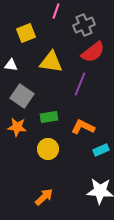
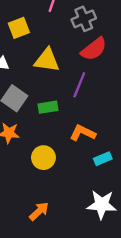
green rectangle: (49, 117) -> (48, 107), moved

